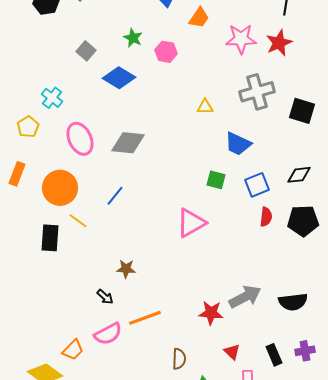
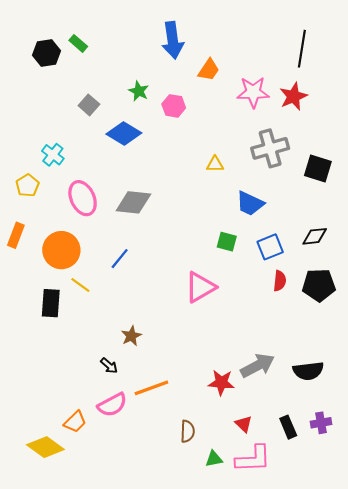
brown star: (126, 269) -> (131, 336), turned -30

